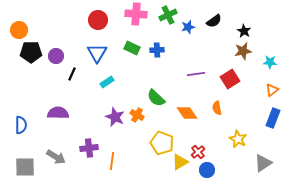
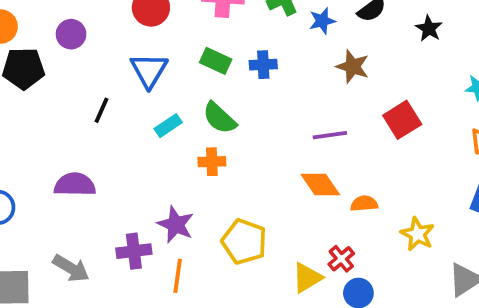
brown star: (243, 51) -> (353, 67), moved, turned 30
purple circle: (56, 56) -> (71, 34), moved
purple line: (196, 74) -> (330, 135), moved
green semicircle: (156, 98) -> (219, 118), moved
orange semicircle: (217, 108) -> (364, 204), moved, turned 96
orange cross: (137, 115) -> (212, 162), moved, turned -32
purple star: (115, 117) -> (176, 224), moved
yellow pentagon: (162, 143) -> (244, 242), moved

